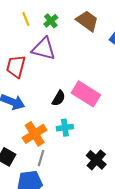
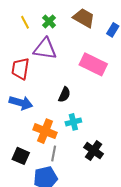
pink rectangle: (86, 94) -> (93, 64), moved
orange cross: (35, 134) -> (45, 131), turned -30
black cross: (96, 160) -> (94, 151), moved

